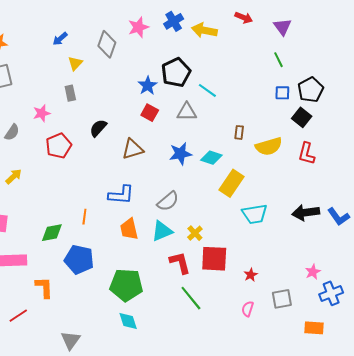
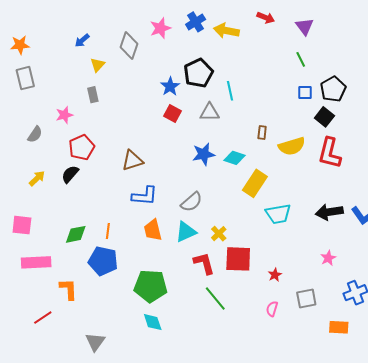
cyan line: (207, 90) -> (230, 91), turned 42
black semicircle: (98, 128) -> (70, 174), moved
brown triangle: (133, 149) -> (132, 161), moved
red L-shape: (307, 154) -> (330, 153), size x1.4
orange line: (84, 217) -> (108, 231), moved
pink star: (313, 272) -> (328, 258), moved

